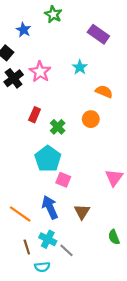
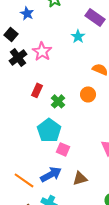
cyan star: (80, 67) -> (78, 36), moved
blue arrow: (50, 207) -> (51, 174), turned 85
brown triangle: (82, 212) -> (80, 178), turned 42

